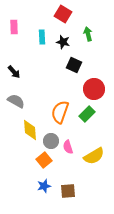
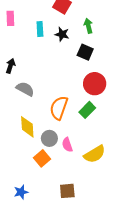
black square: (74, 65) -> (85, 52), moved
black arrow: (14, 72) -> (10, 66), turned -120
gray semicircle: (16, 101) -> (25, 89), moved
blue star: (44, 186) -> (21, 192), moved

